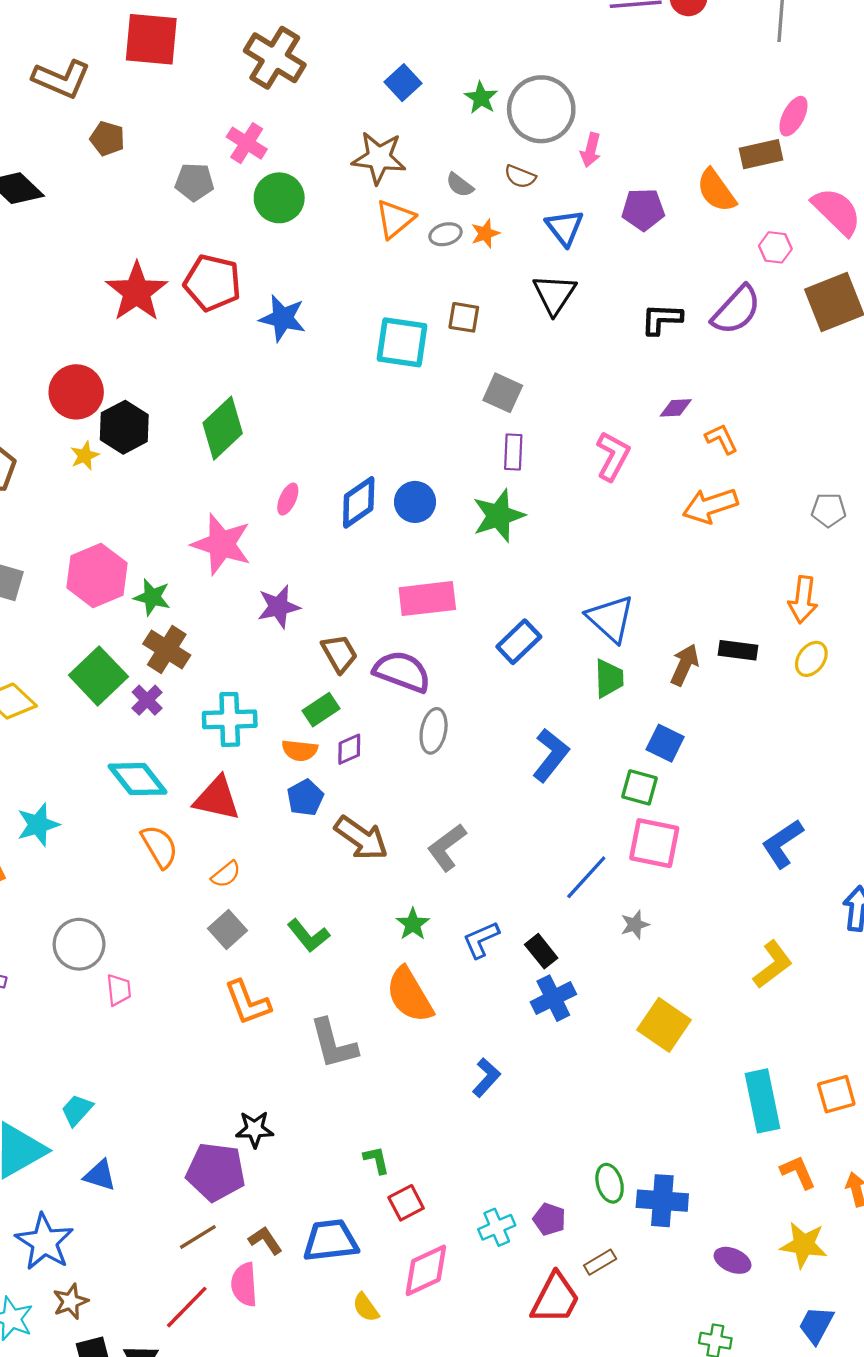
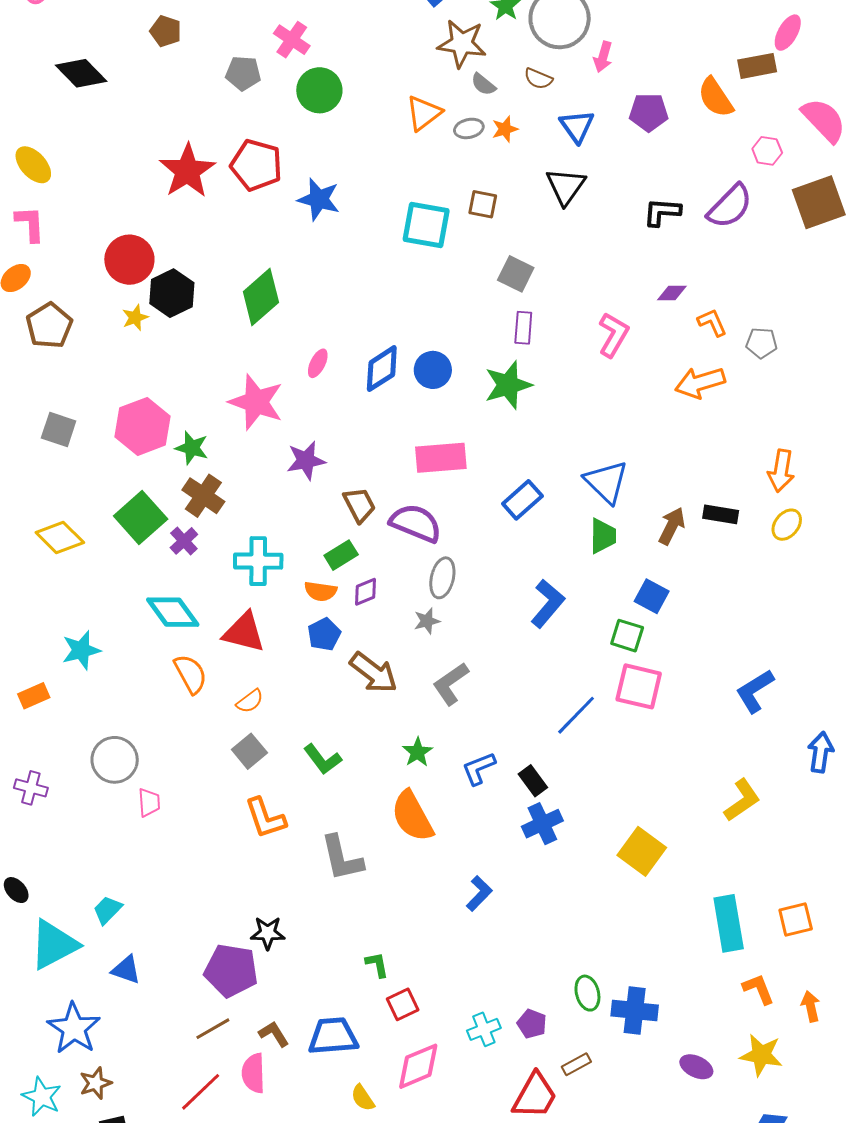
brown star: (379, 158) -> (462, 44), moved
gray pentagon: (829, 510) -> (762, 343), moved
gray star: (635, 925) -> (427, 621), moved

